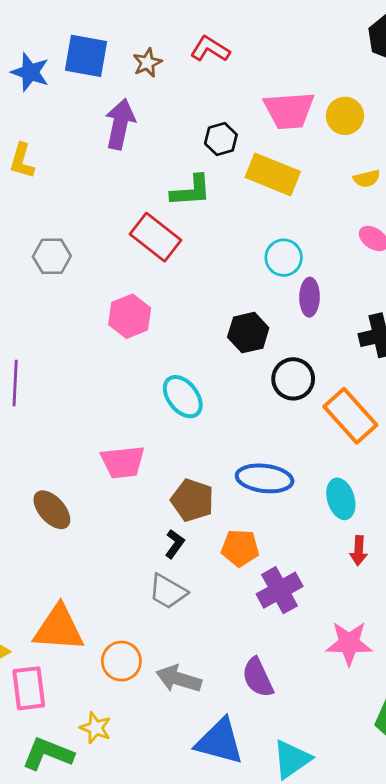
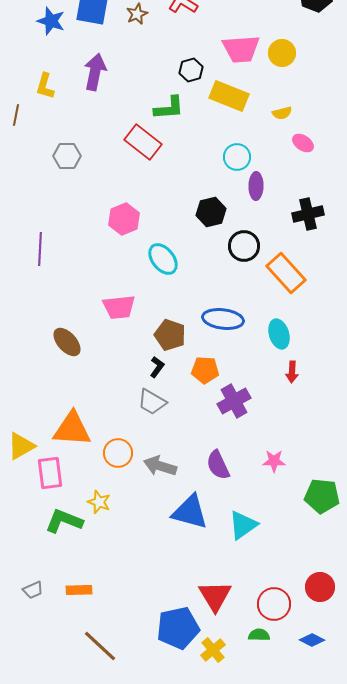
purple arrow: (120, 124) -> (95, 72), moved
yellow semicircle: (367, 179) -> (282, 113), moved
pink hexagon: (130, 316) -> (124, 219), moved
pink star: (349, 643) -> (274, 461), moved, size x0.7

